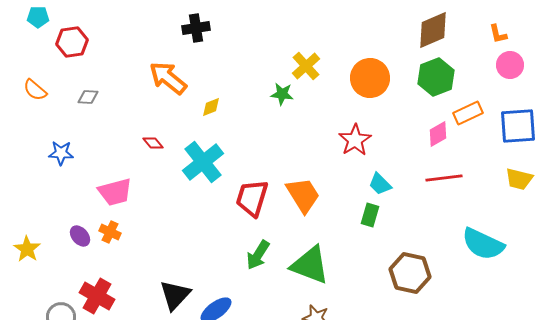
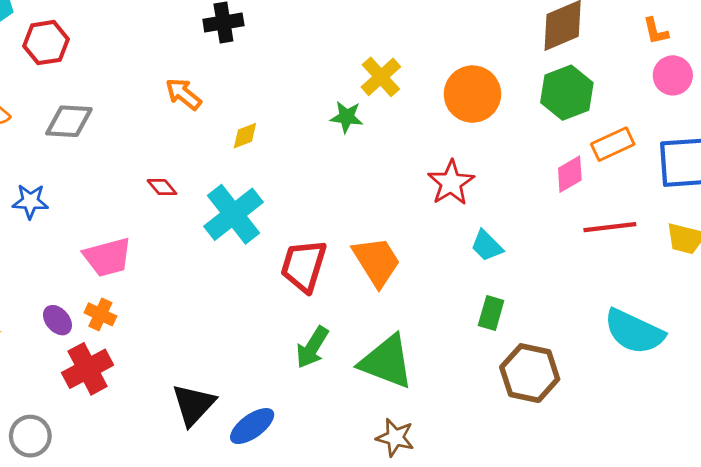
orange arrow: (168, 78) -> (183, 94), size x0.7
gray diamond: (88, 97) -> (69, 121), size x1.6
red line: (444, 178) -> (610, 227), moved
green rectangle: (370, 215) -> (491, 313), moved
red cross: (97, 296) -> (88, 369), moved, turned 32

